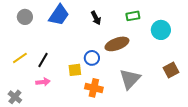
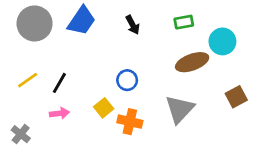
gray circle: (25, 17) -> (35, 23), size x1.6
brown ellipse: (117, 44) -> (192, 62), moved
yellow square: (75, 70) -> (104, 108), moved, turned -32

